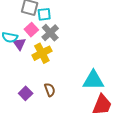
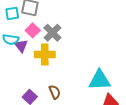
cyan square: (44, 14) -> (12, 13), moved
yellow cross: (42, 53) -> (45, 54), turned 30

